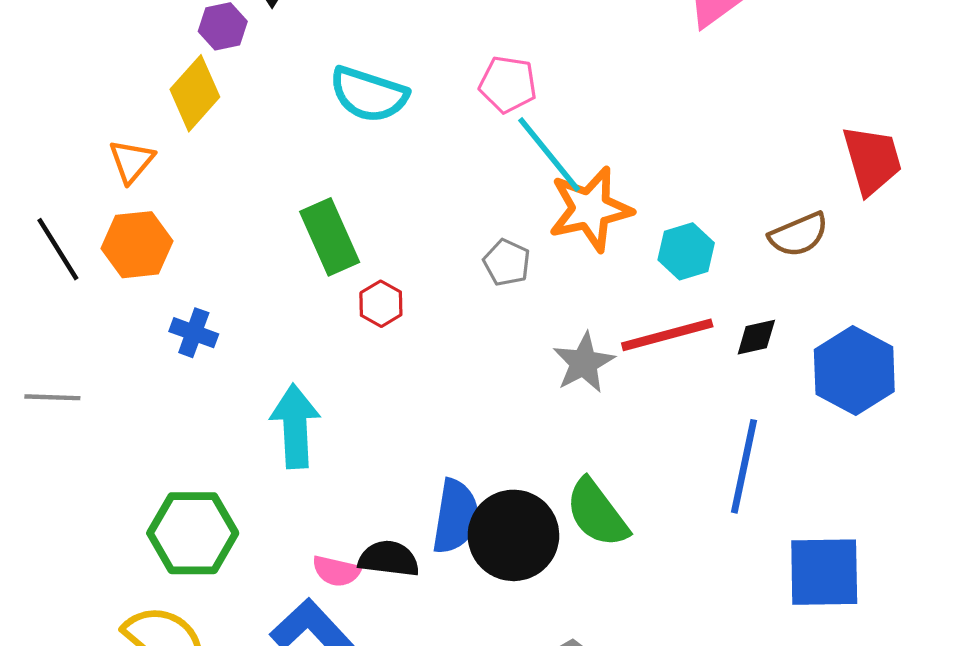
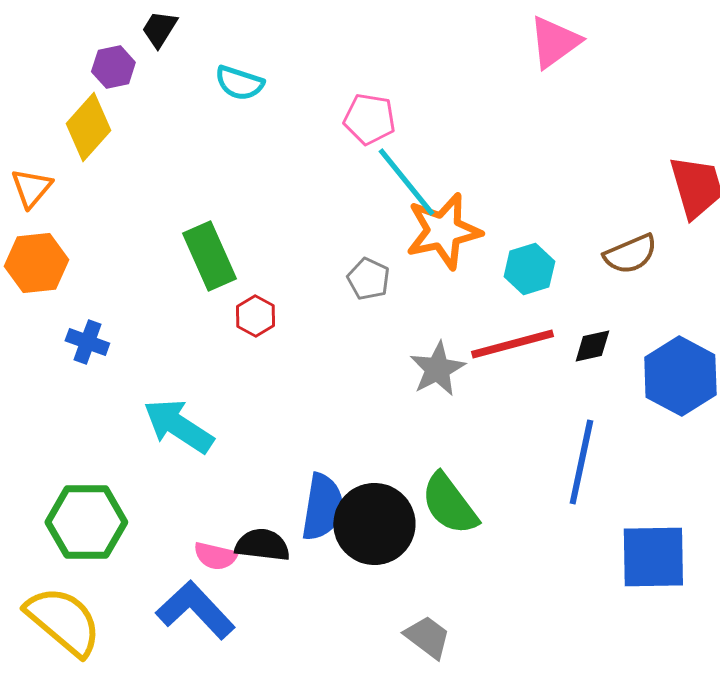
cyan semicircle: (369, 94) -> (239, 83), moved, size x0.7
cyan arrow: (295, 426) -> (178, 426), turned -54

